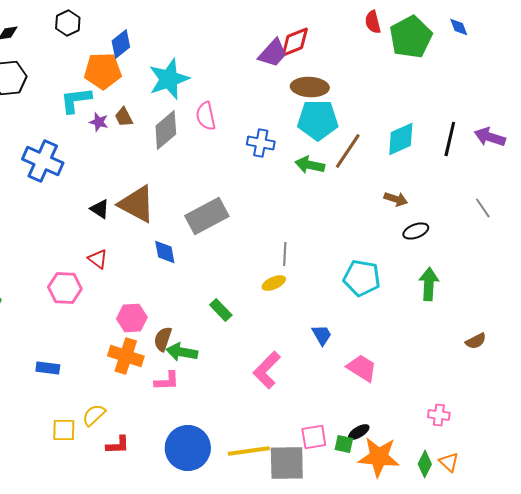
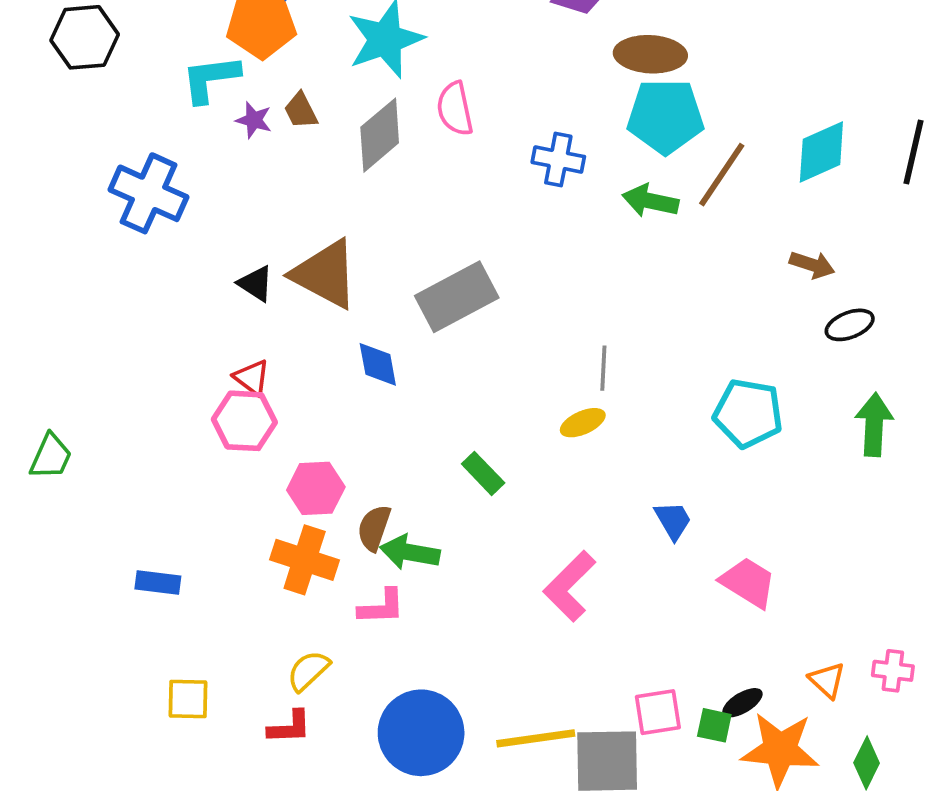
pink hexagon: (65, 288) -> (244, 421), moved
yellow semicircle: (94, 415) -> (308, 671), moved
orange triangle: (449, 462) -> (827, 680), moved

